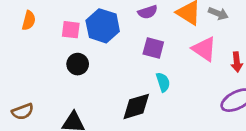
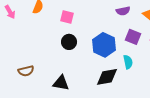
blue hexagon: (103, 26) -> (104, 45), moved
purple square: (153, 48) -> (133, 37), moved

